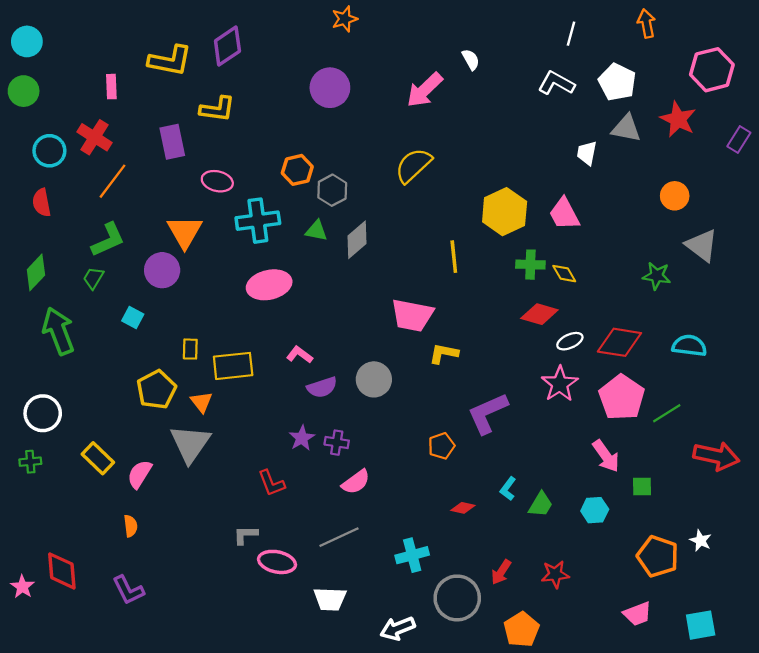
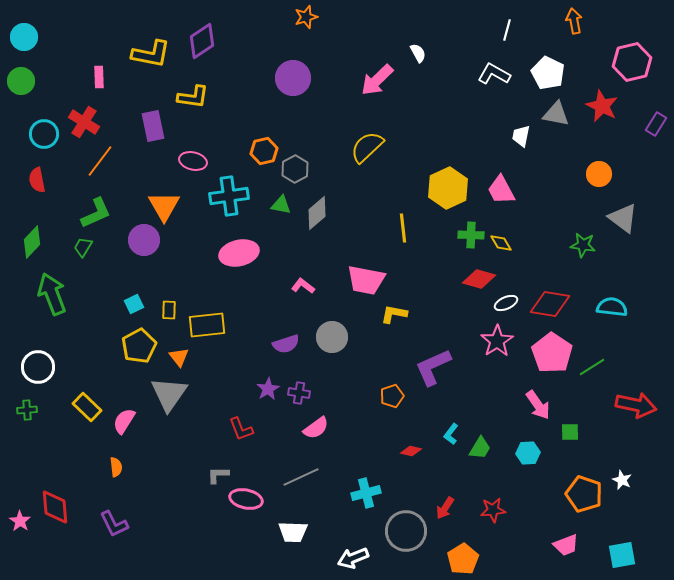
cyan square: (133, 317) -> (134, 304), moved, turned 36
pink L-shape: (300, 355) -> (303, 286), moved

